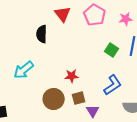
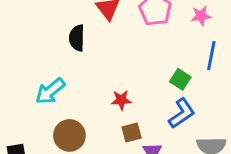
green square: (112, 50) -> (180, 79), moved
brown circle: (54, 99) -> (69, 135), moved

